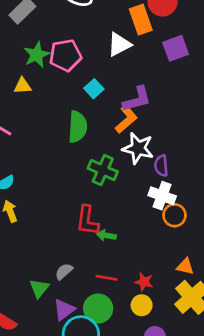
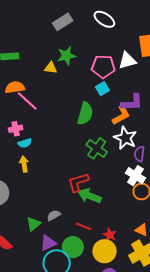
pink pentagon: (65, 55) -> (103, 67), moved
yellow triangle: (23, 86) -> (51, 68), moved
red L-shape: (87, 220) -> (78, 182), turned 55
green arrow: (106, 235) -> (90, 196), size x1.6
yellow circle: (142, 305) -> (105, 251), size x1.5

